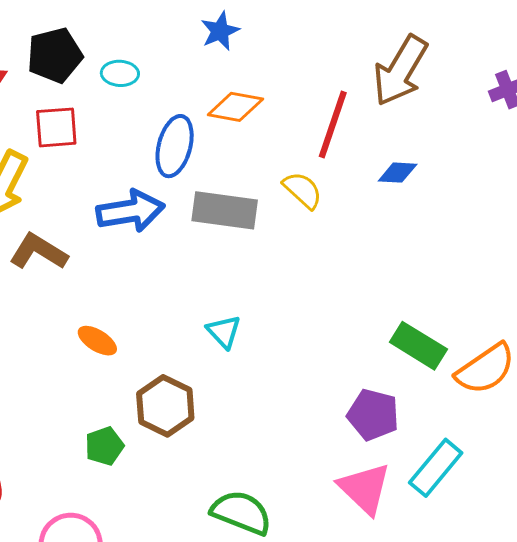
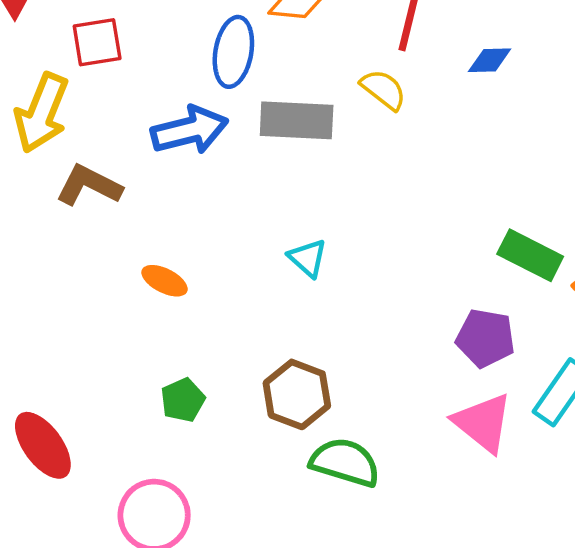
brown hexagon: (165, 406) -> (297, 394), moved

